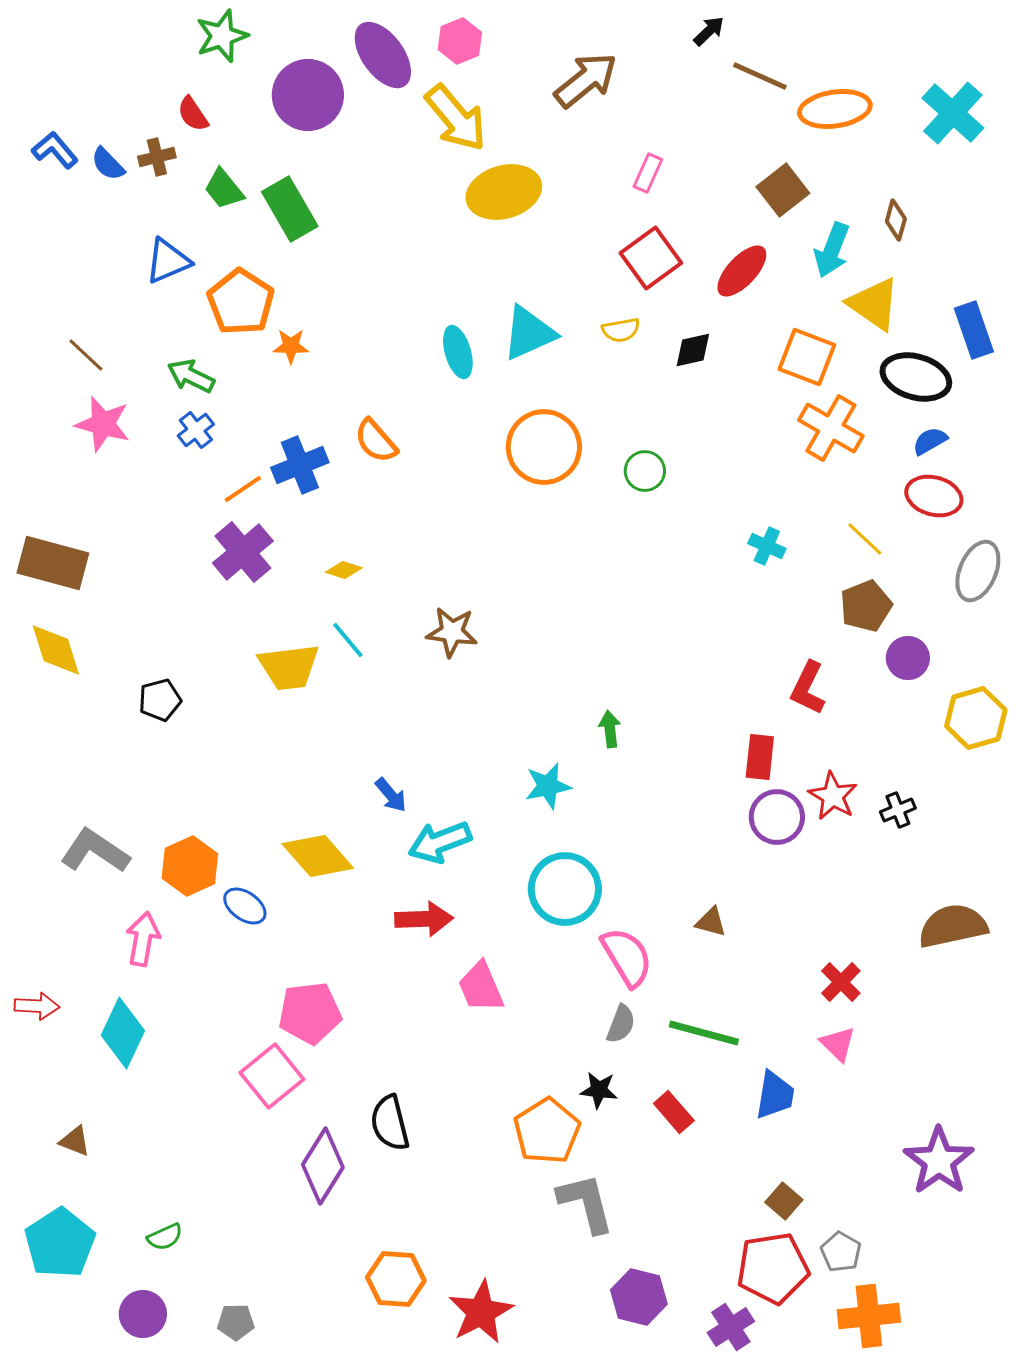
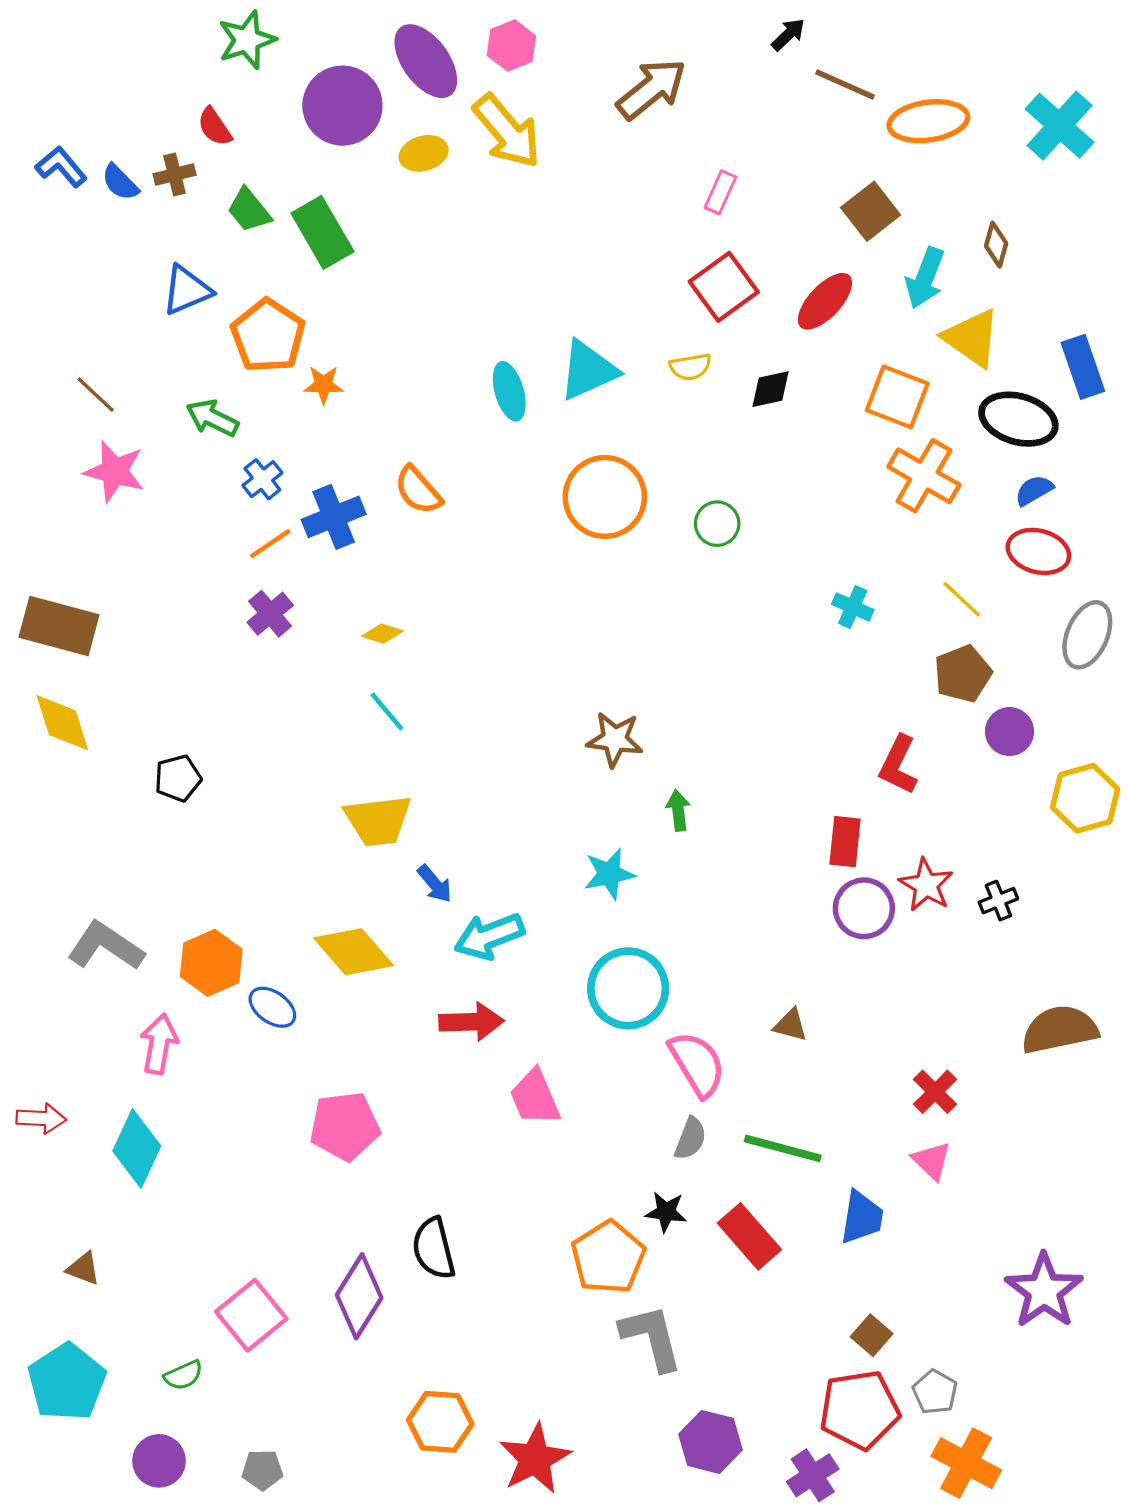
yellow ellipse: (504, 192) -> (424, 153), moved, size x0.6
blue cross: (196, 430) -> (262, 479), moved
purple cross: (243, 552) -> (270, 614), size x0.7
brown star: (452, 632) -> (615, 739), moved
yellow trapezoid: (289, 667) -> (378, 820), moved
pink square: (272, 1076) -> (251, 1315), moved
red rectangle: (674, 1112) -> (749, 1236), size x1.4
orange cross: (869, 1316) -> (966, 1463), turned 34

